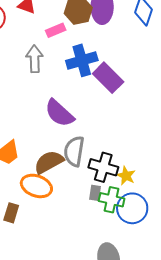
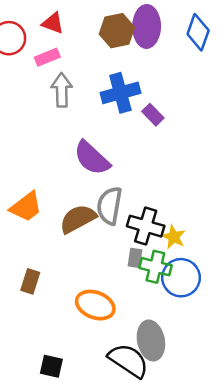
pink rectangle: (56, 30) -> (47, 57), moved
purple rectangle: (108, 78) -> (153, 115), size x0.6
orange ellipse: (36, 186) -> (95, 305), moved

